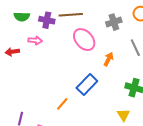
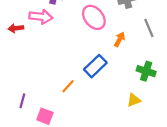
pink arrow: (35, 40) -> (41, 17), size x1.5
yellow triangle: (123, 115) -> (134, 100), turned 40

